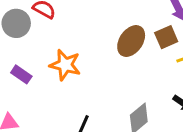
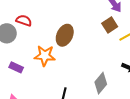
brown ellipse: (131, 41) -> (65, 35), moved

